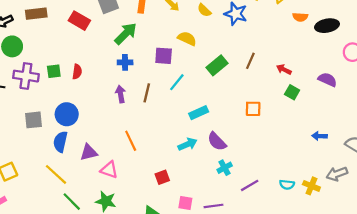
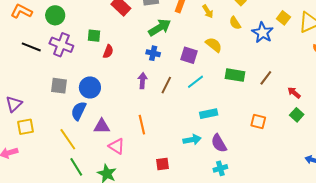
green rectangle: (217, 65) -> (235, 75), turned 36
green square: (54, 71) -> (94, 36), moved

